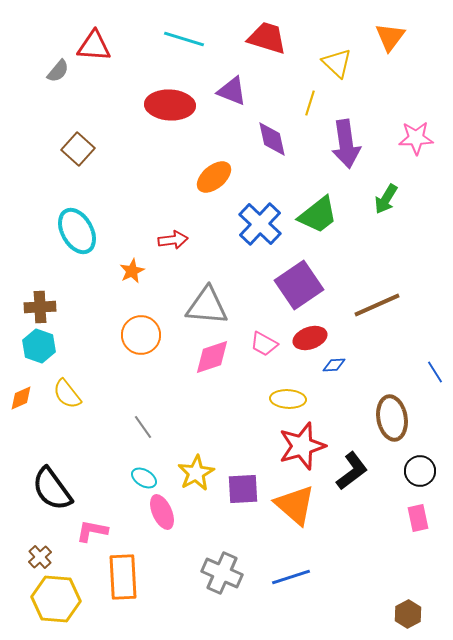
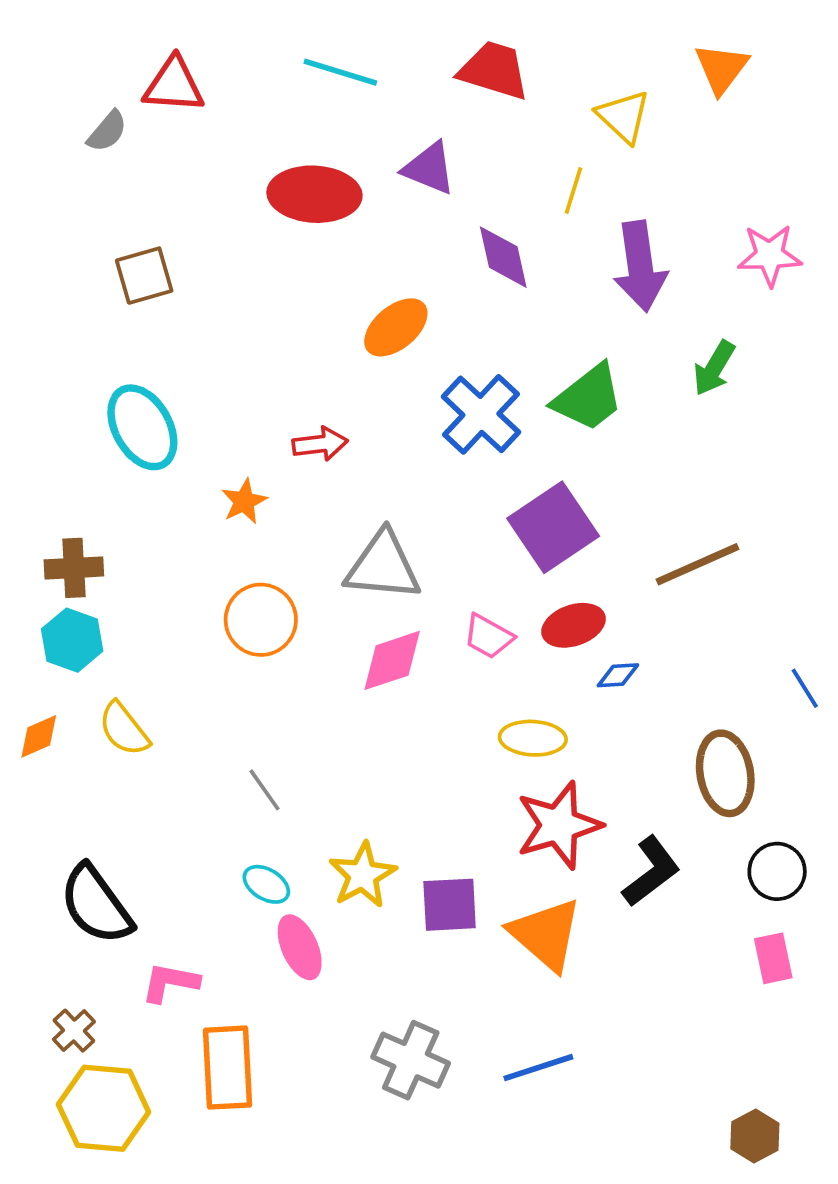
brown square: (78, 149) -> (144, 276), turned 32

